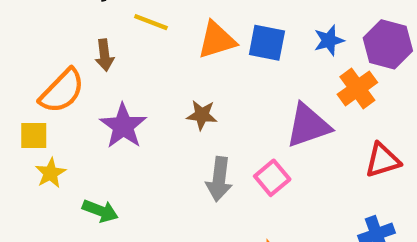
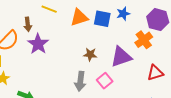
blue star: (329, 40) -> (123, 14), moved
brown star: (202, 115) -> (90, 54), moved
purple star: (123, 126) -> (38, 44), moved

